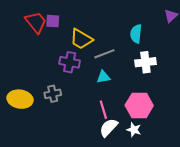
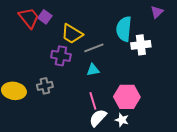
purple square: (53, 21) -> (45, 17), turned 32
cyan semicircle: (136, 34) -> (124, 29), size x1.4
white cross: (145, 62) -> (141, 45), moved

